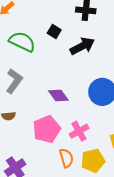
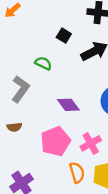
green semicircle: (22, 42) -> (43, 63), moved, size x0.6

